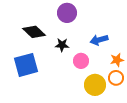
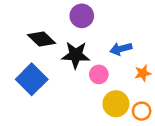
black star: (62, 45) -> (76, 55), size x1.6
blue square: (26, 65) -> (32, 79), turned -30
orange circle: (116, 78) -> (142, 111), moved

